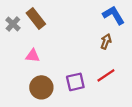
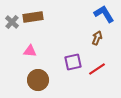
brown rectangle: (36, 18) -> (33, 17), turned -60
purple square: (75, 82) -> (73, 62), moved

